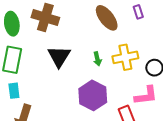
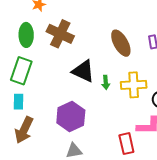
black triangle: (59, 56) -> (83, 71), moved, turned -45
purple hexagon: (93, 95) -> (71, 117), moved

